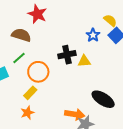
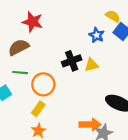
brown semicircle: (21, 35) -> (19, 47), turned -36
green line: (19, 58) -> (20, 73), turned 56

